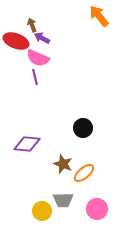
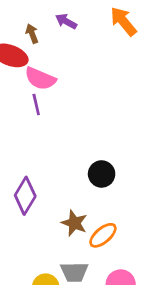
purple arrow: (42, 38) -> (66, 21), moved
purple diamond: (27, 144) -> (25, 196), turned -64

